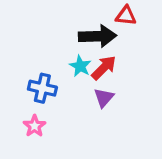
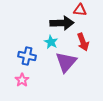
red arrow: (104, 68) -> (83, 42), moved, turned 114
purple triangle: (104, 98) -> (66, 62), size x1.6

